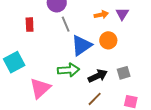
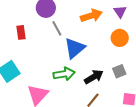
purple triangle: (122, 14) -> (120, 12), moved
orange arrow: (101, 15) -> (91, 16), size x1.5
orange circle: (108, 40) -> (120, 38), moved

